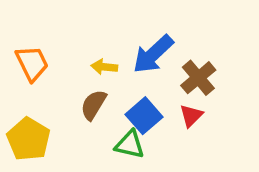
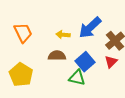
brown semicircle: (93, 105) -> (57, 56), turned 60

